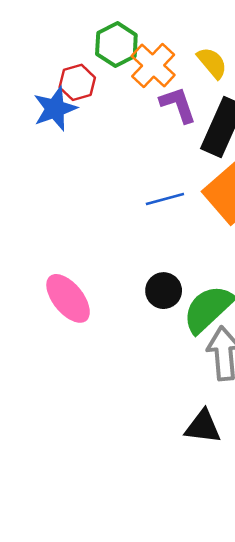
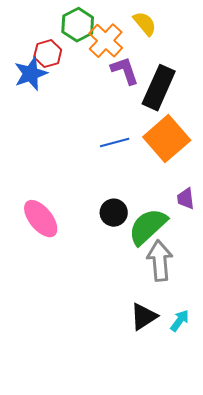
yellow semicircle: (212, 63) -> (145, 24), moved
black triangle: (203, 427) -> (144, 317), turned -40

